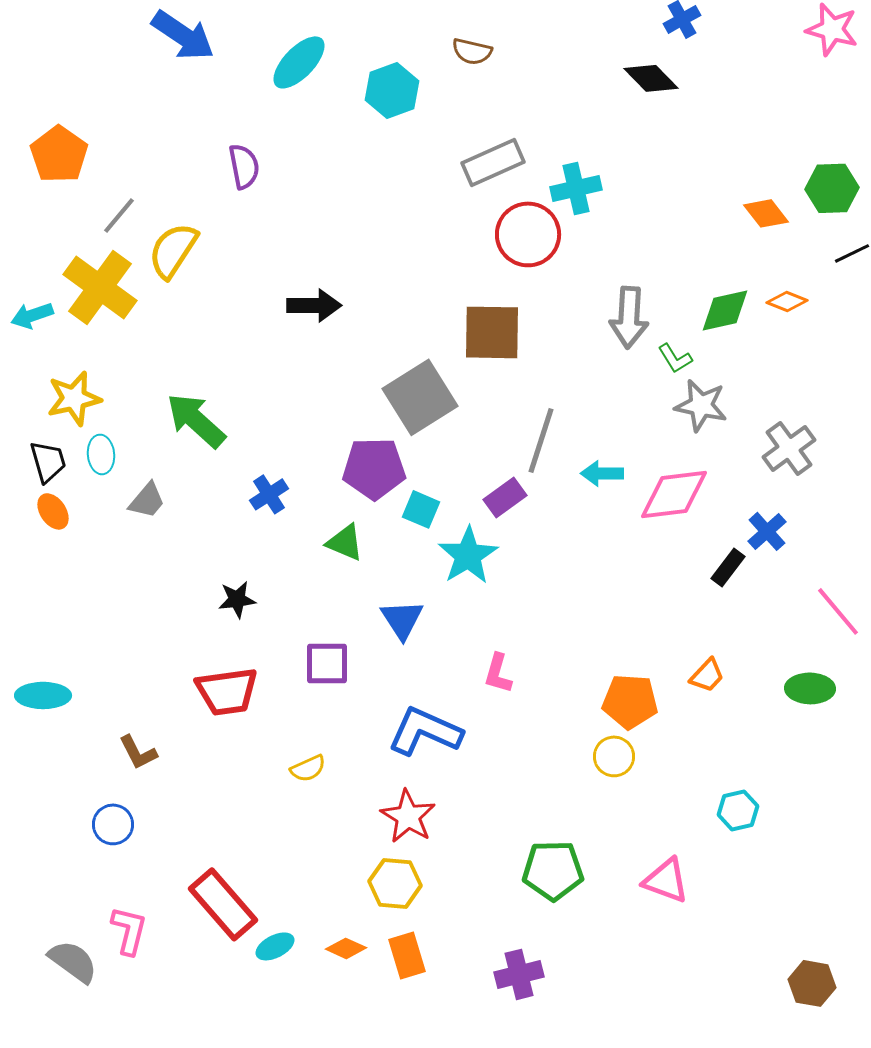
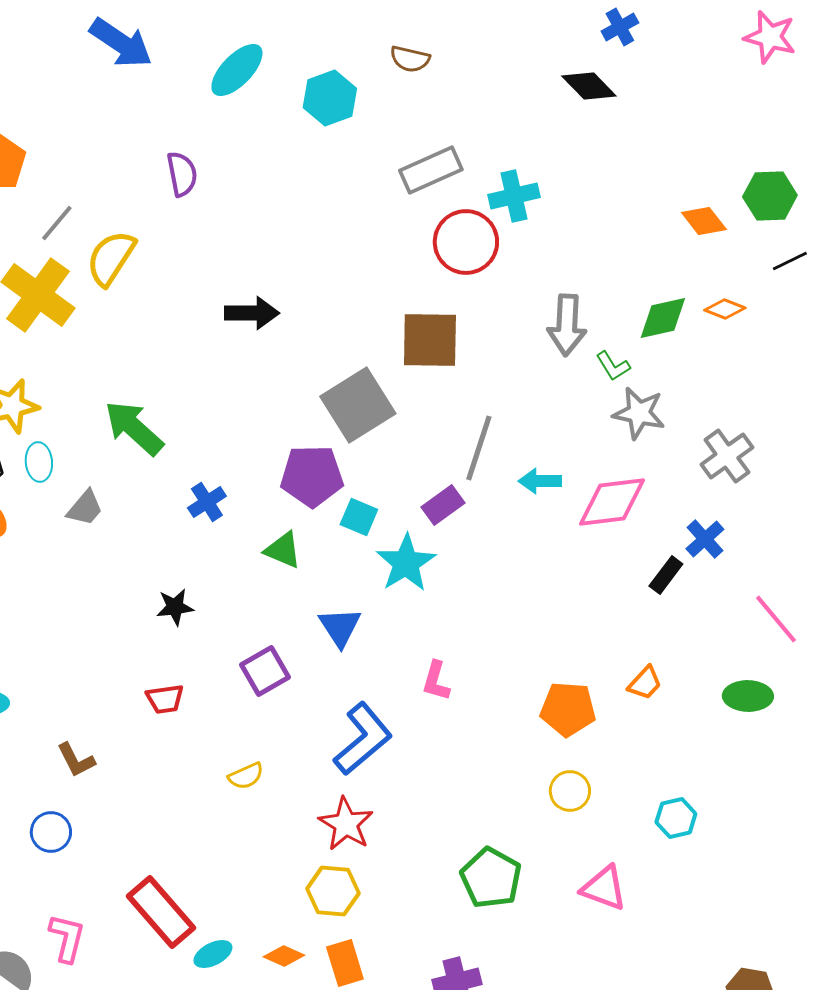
purple square: (327, 663) -> (265, 671), turned -30
red trapezoid: (227, 691) -> (165, 699), size x0.6
blue L-shape: (425, 731) -> (363, 739), turned 116
yellow circle: (614, 756) -> (570, 791), moved
green pentagon: (553, 870) -> (491, 878), turned 30

